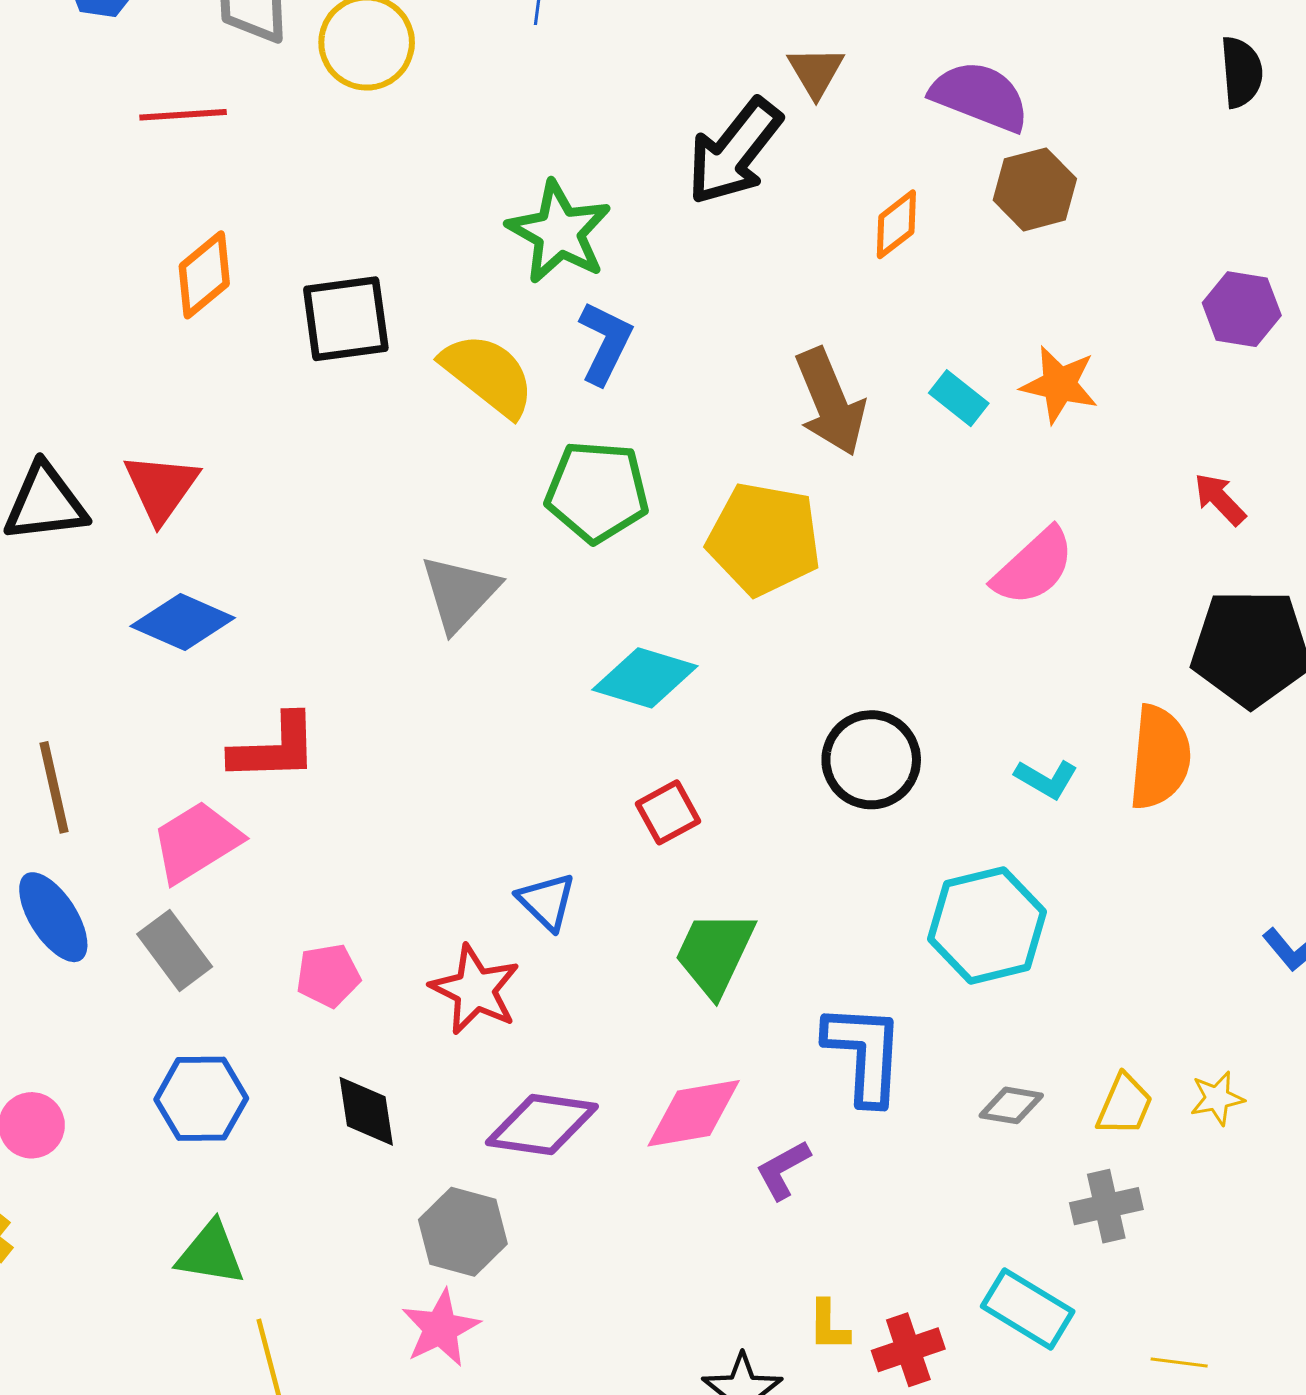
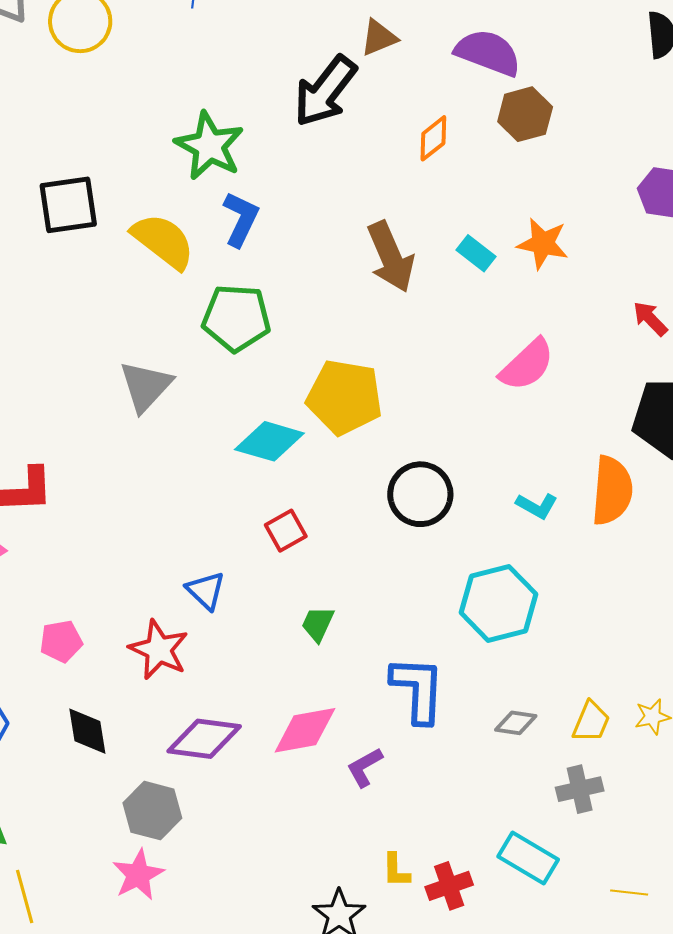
brown triangle: (816, 72) -> (379, 38), turned 39
yellow pentagon: (764, 539) -> (344, 397), moved
green trapezoid: (715, 953) -> (318, 624), size x0.6

